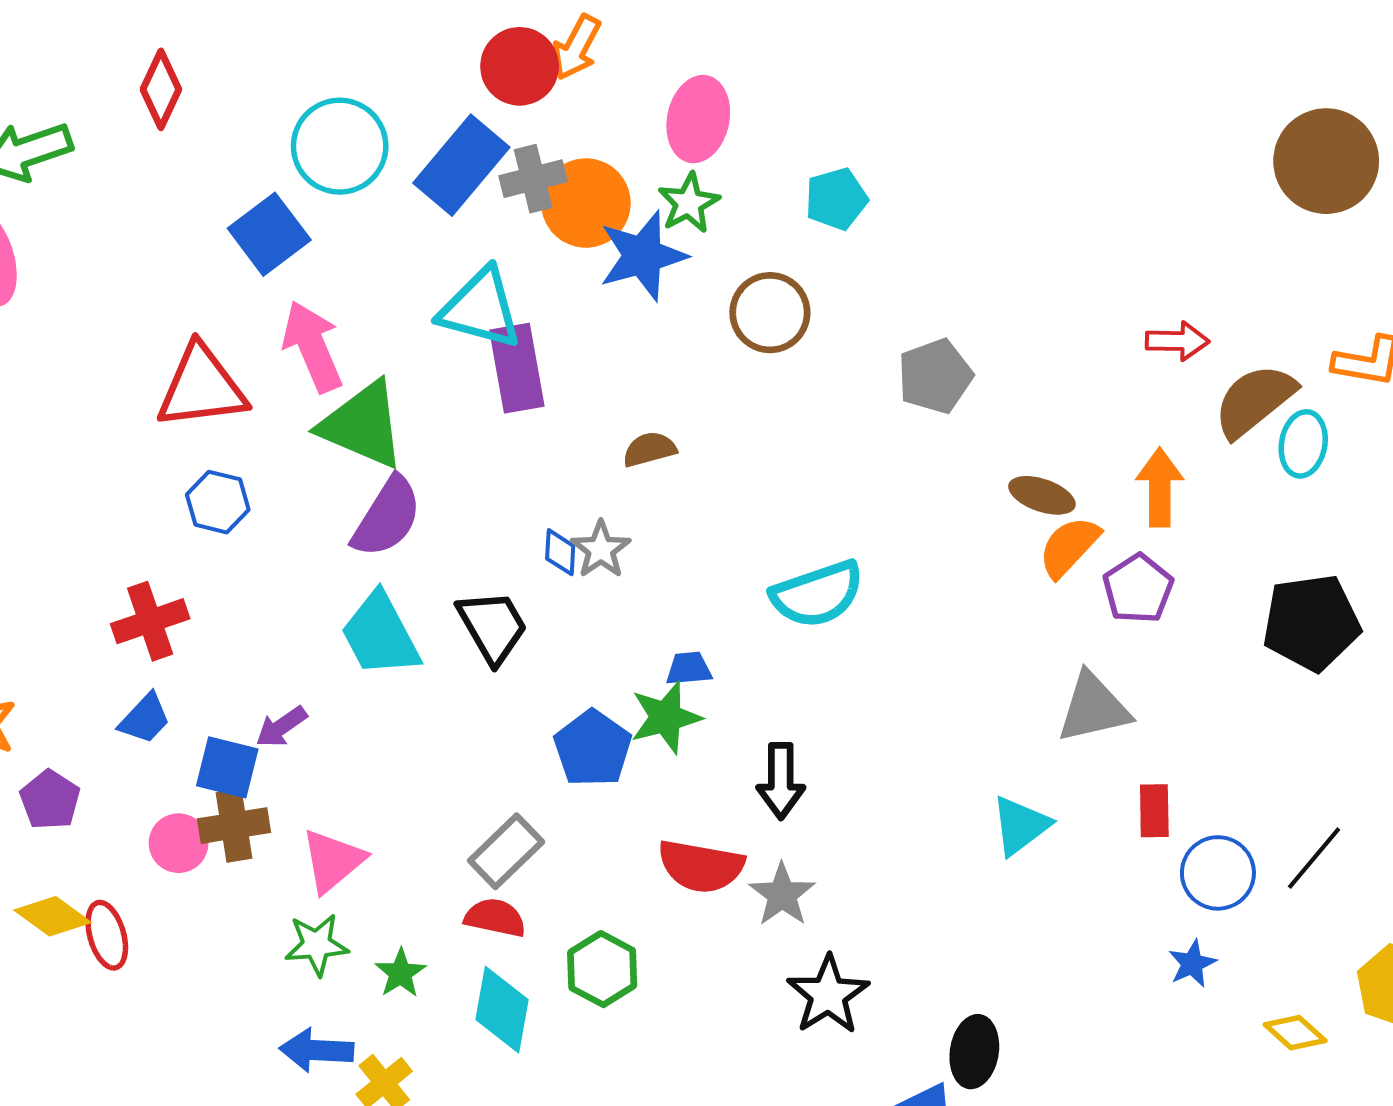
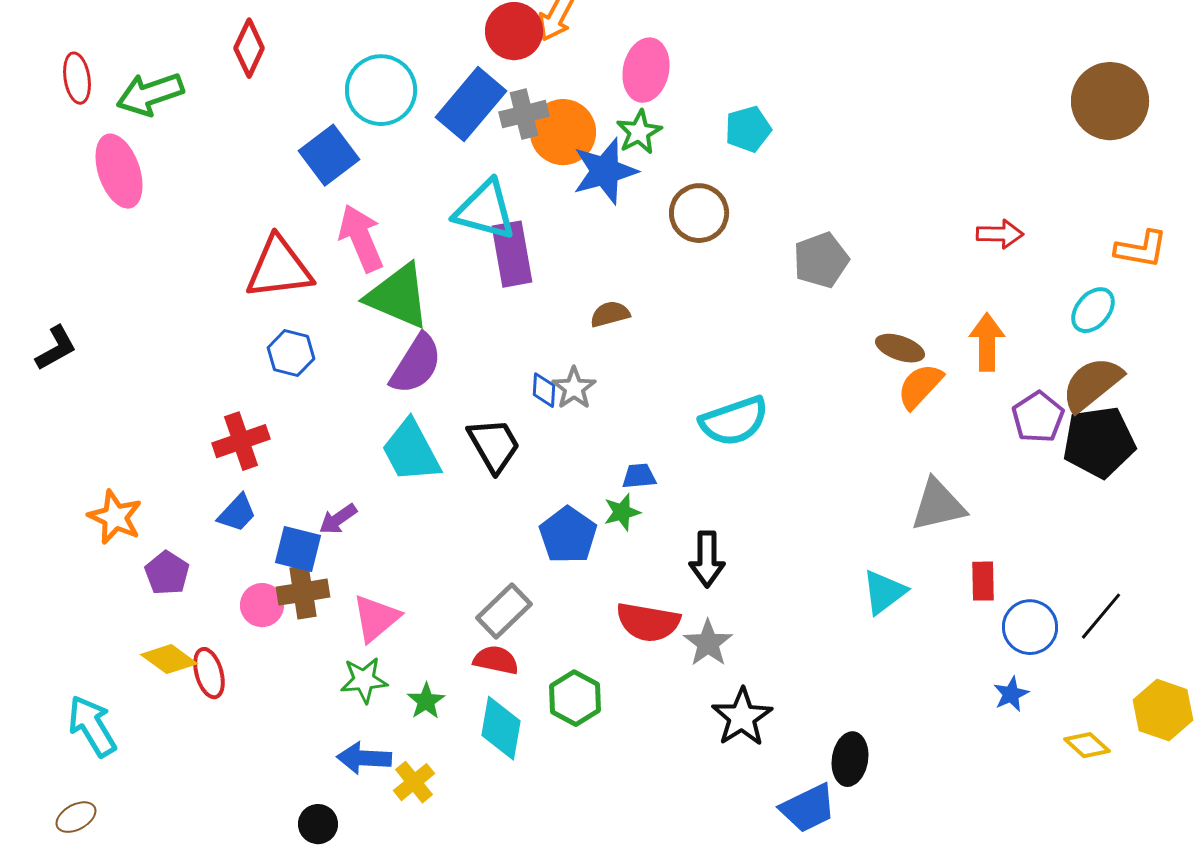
brown semicircle: (1254, 401) -> (1092, 384), moved
cyan ellipse: (1303, 444) -> (1093, 310), turned 30
purple pentagon: (1138, 589) -> (1038, 417), moved
green star: (666, 717) -> (622, 512), size x0.7

